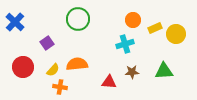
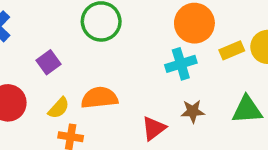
orange circle: (133, 20) -> (194, 23), size x1.5
yellow rectangle: (155, 28) -> (232, 50), moved
red triangle: (109, 82) -> (154, 128), turned -42

